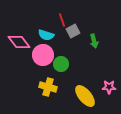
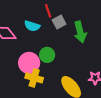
green arrow: (94, 41) -> (80, 32), size x1.5
pink circle: (43, 55) -> (29, 63), moved

